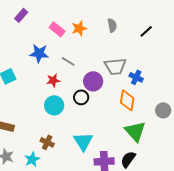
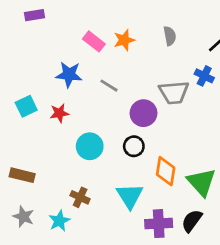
purple rectangle: (21, 15) -> (34, 15), moved, turned 40
blue cross: (136, 77) -> (204, 76), moved
red star: (53, 80) -> (59, 113), moved
black circle: (81, 97) -> (134, 146), moved
orange diamond: (127, 100) -> (166, 171), moved

